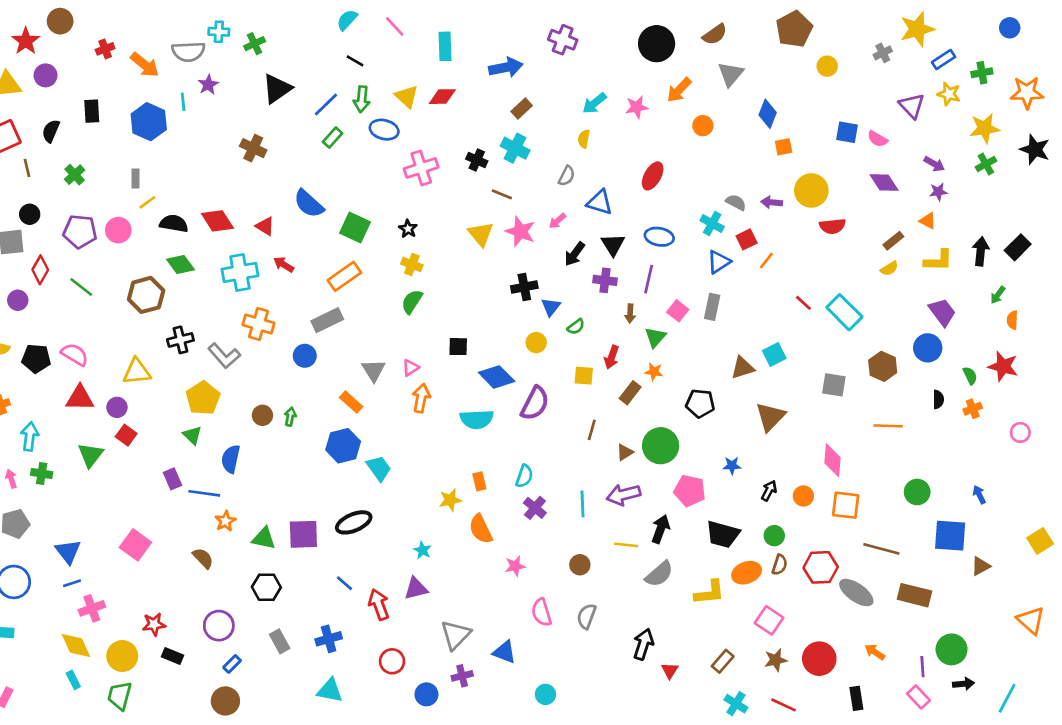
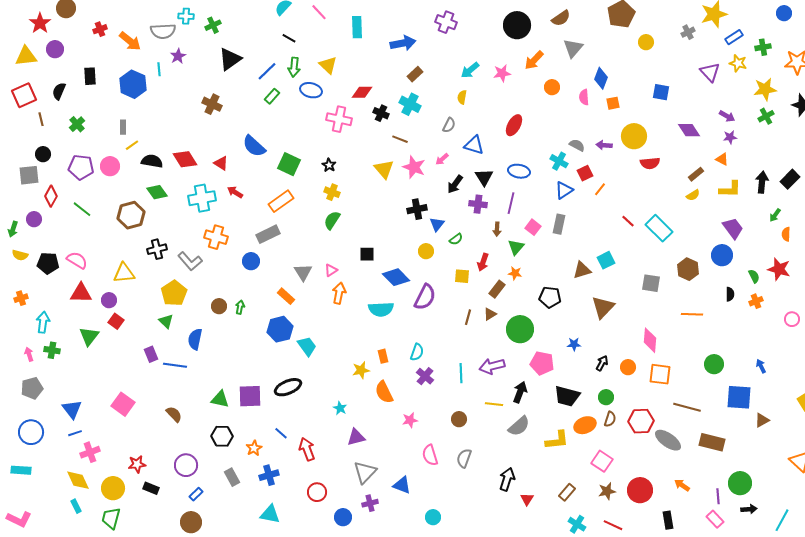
red diamond: (442, 97) -> (362, 92), moved
pink semicircle: (877, 139) -> (584, 97), moved, turned 56
pink cross: (421, 168) -> (339, 119), turned 30
brown triangle: (625, 452) -> (490, 314), moved
orange star: (225, 521) -> (254, 448), moved
purple triangle: (416, 589) -> (356, 437), moved

